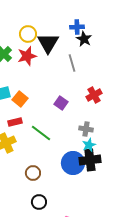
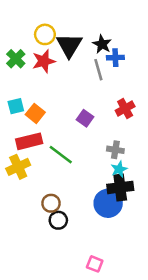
blue cross: (77, 27) -> (115, 58), moved
black star: (84, 39) -> (102, 44), moved
red rectangle: (15, 122) -> (29, 141), size x1.5
blue circle: (73, 163) -> (108, 203), moved
black circle: (39, 202) -> (58, 220), moved

